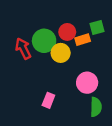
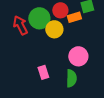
pink rectangle: (48, 100) -> (43, 72), turned -40
green semicircle: (96, 107) -> (71, 78), moved

